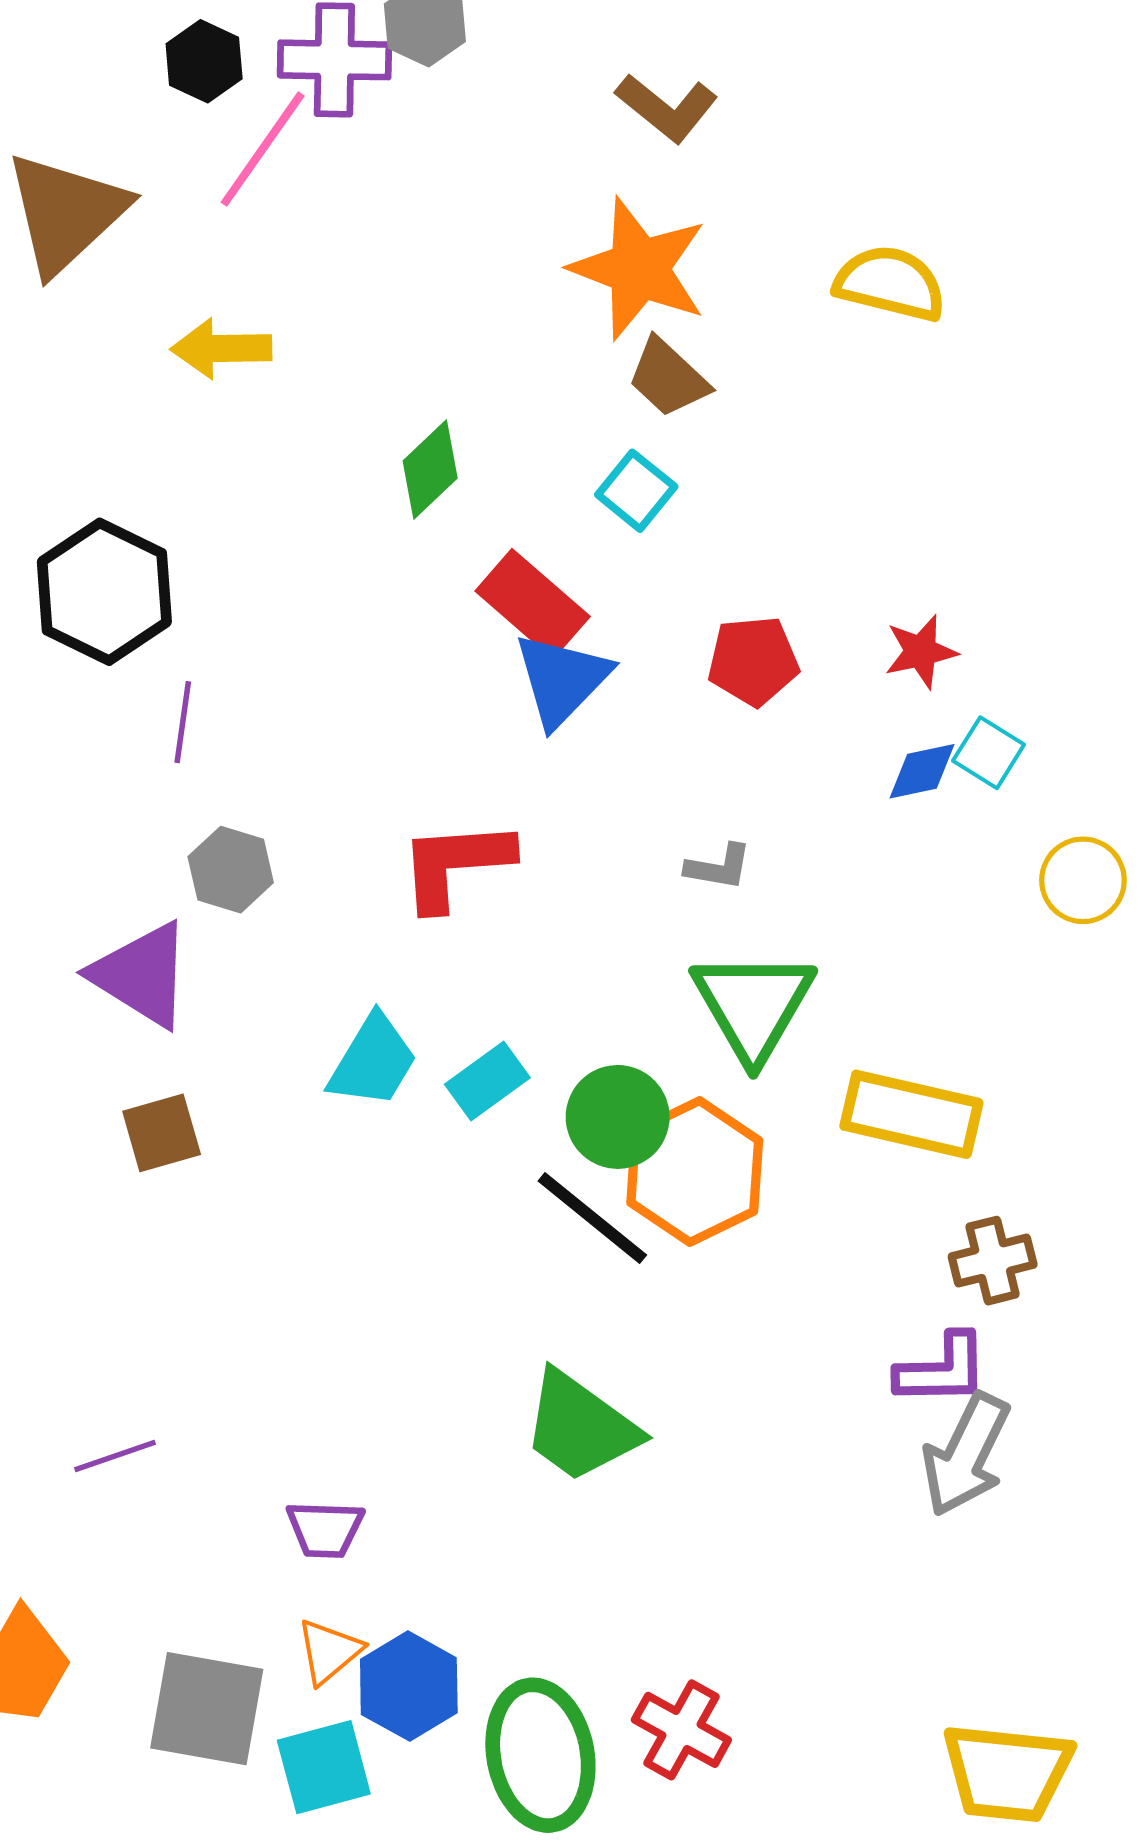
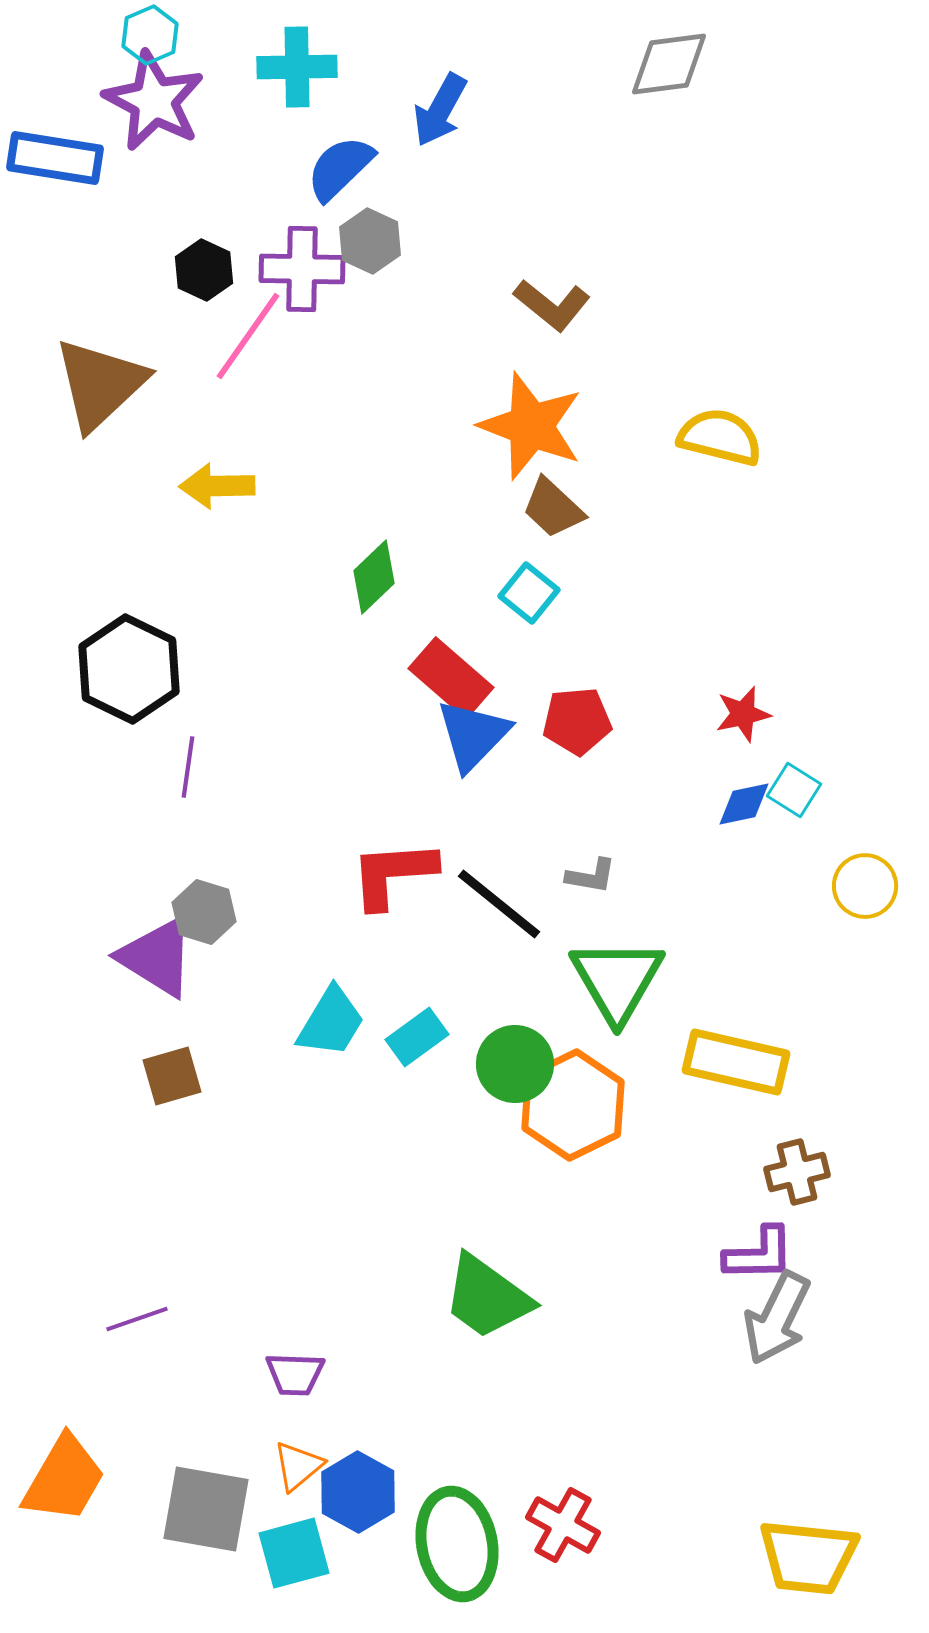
red pentagon: (753, 661) -> (577, 721), moved
gray hexagon: (231, 870) -> (204, 912), moved
black line: (592, 1218) -> (499, 904), moved

